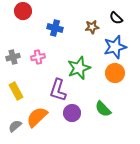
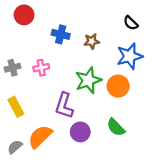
brown star: (92, 27) -> (92, 41), moved
orange circle: (115, 73) -> (118, 86), moved

